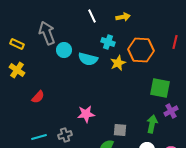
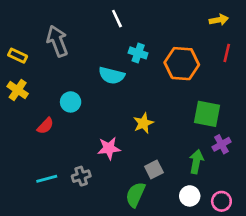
yellow arrow: (123, 17) -> (219, 20), moved
cyan circle: (64, 50) -> (71, 102), moved
yellow star: (118, 63) -> (143, 123), moved
gray square: (120, 130) -> (154, 169), turned -32

